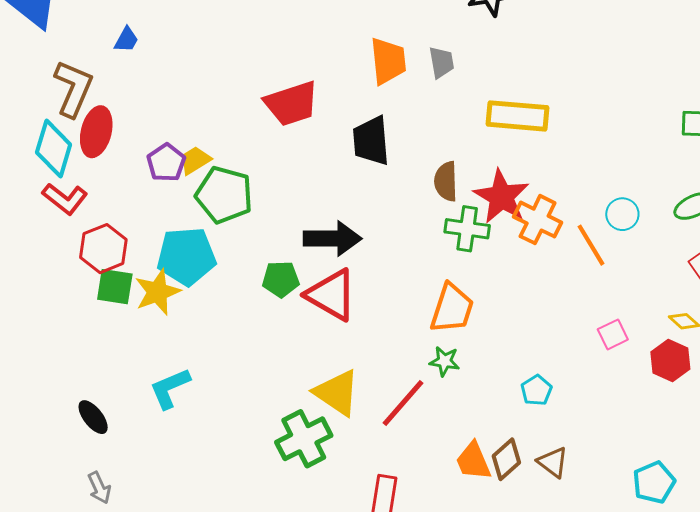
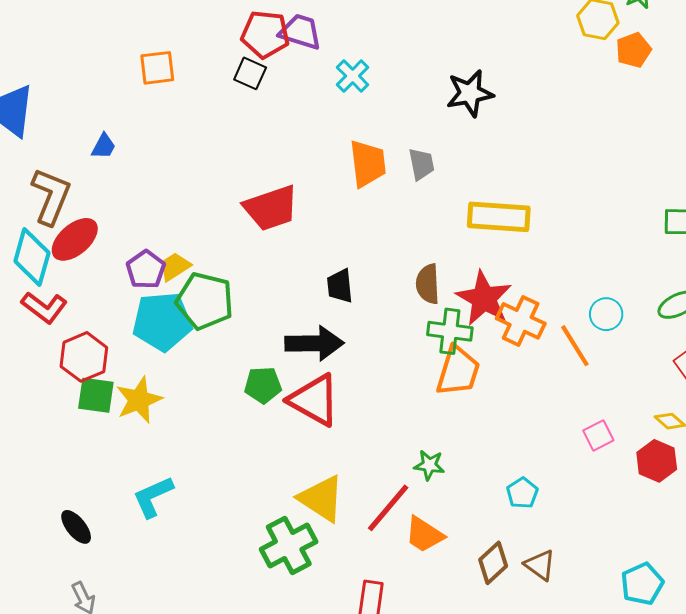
red ellipse: (96, 132) -> (75, 239), turned 36
black trapezoid: (371, 141) -> (340, 286), moved, size x0.7
cyan pentagon: (186, 256) -> (162, 322), moved
orange trapezoid: (452, 308) -> (458, 371), moved
orange trapezoid: (473, 461) -> (424, 534), moved, turned -33

